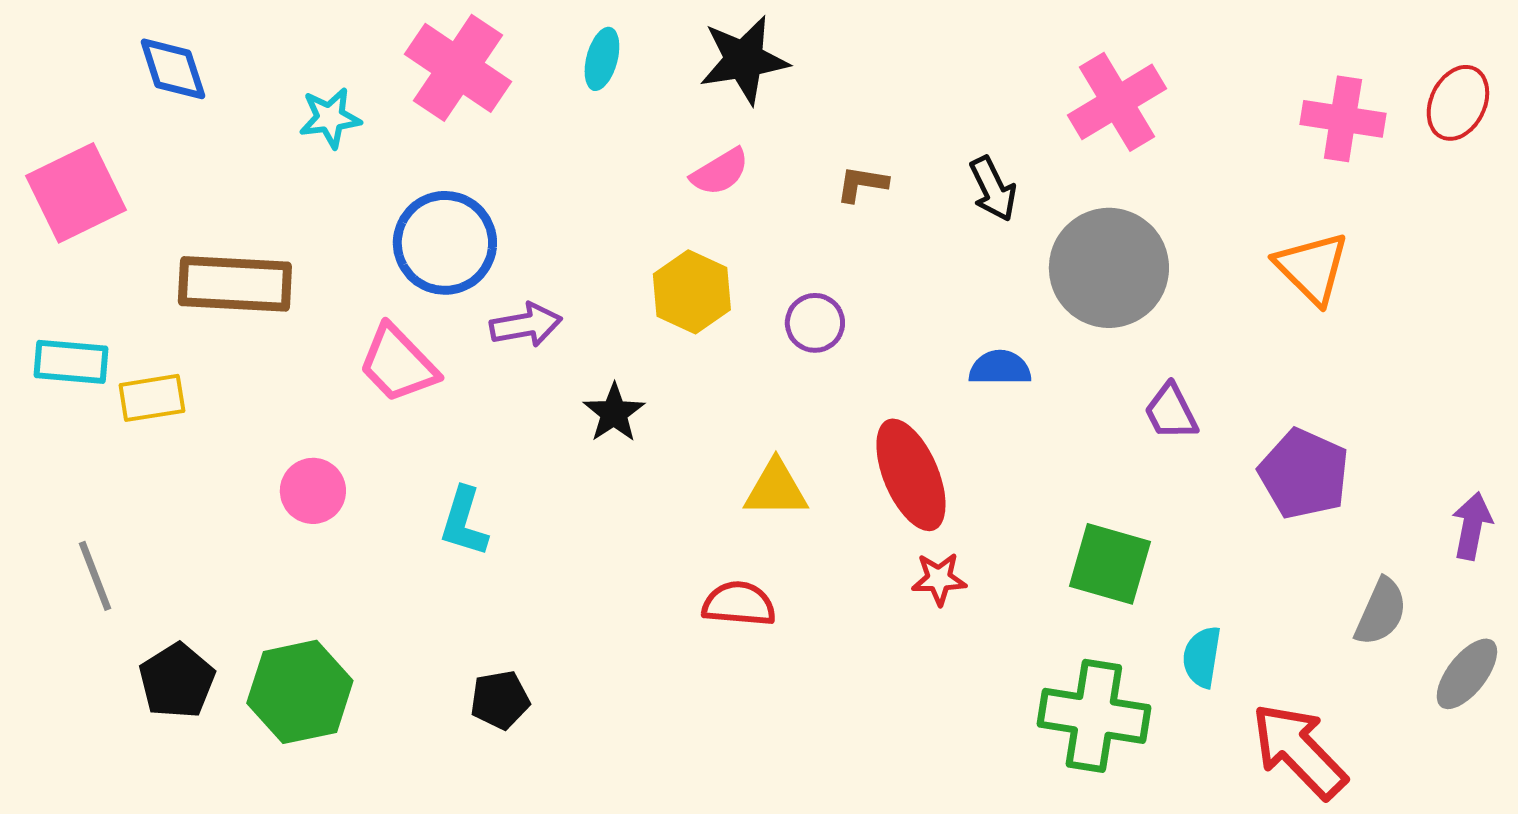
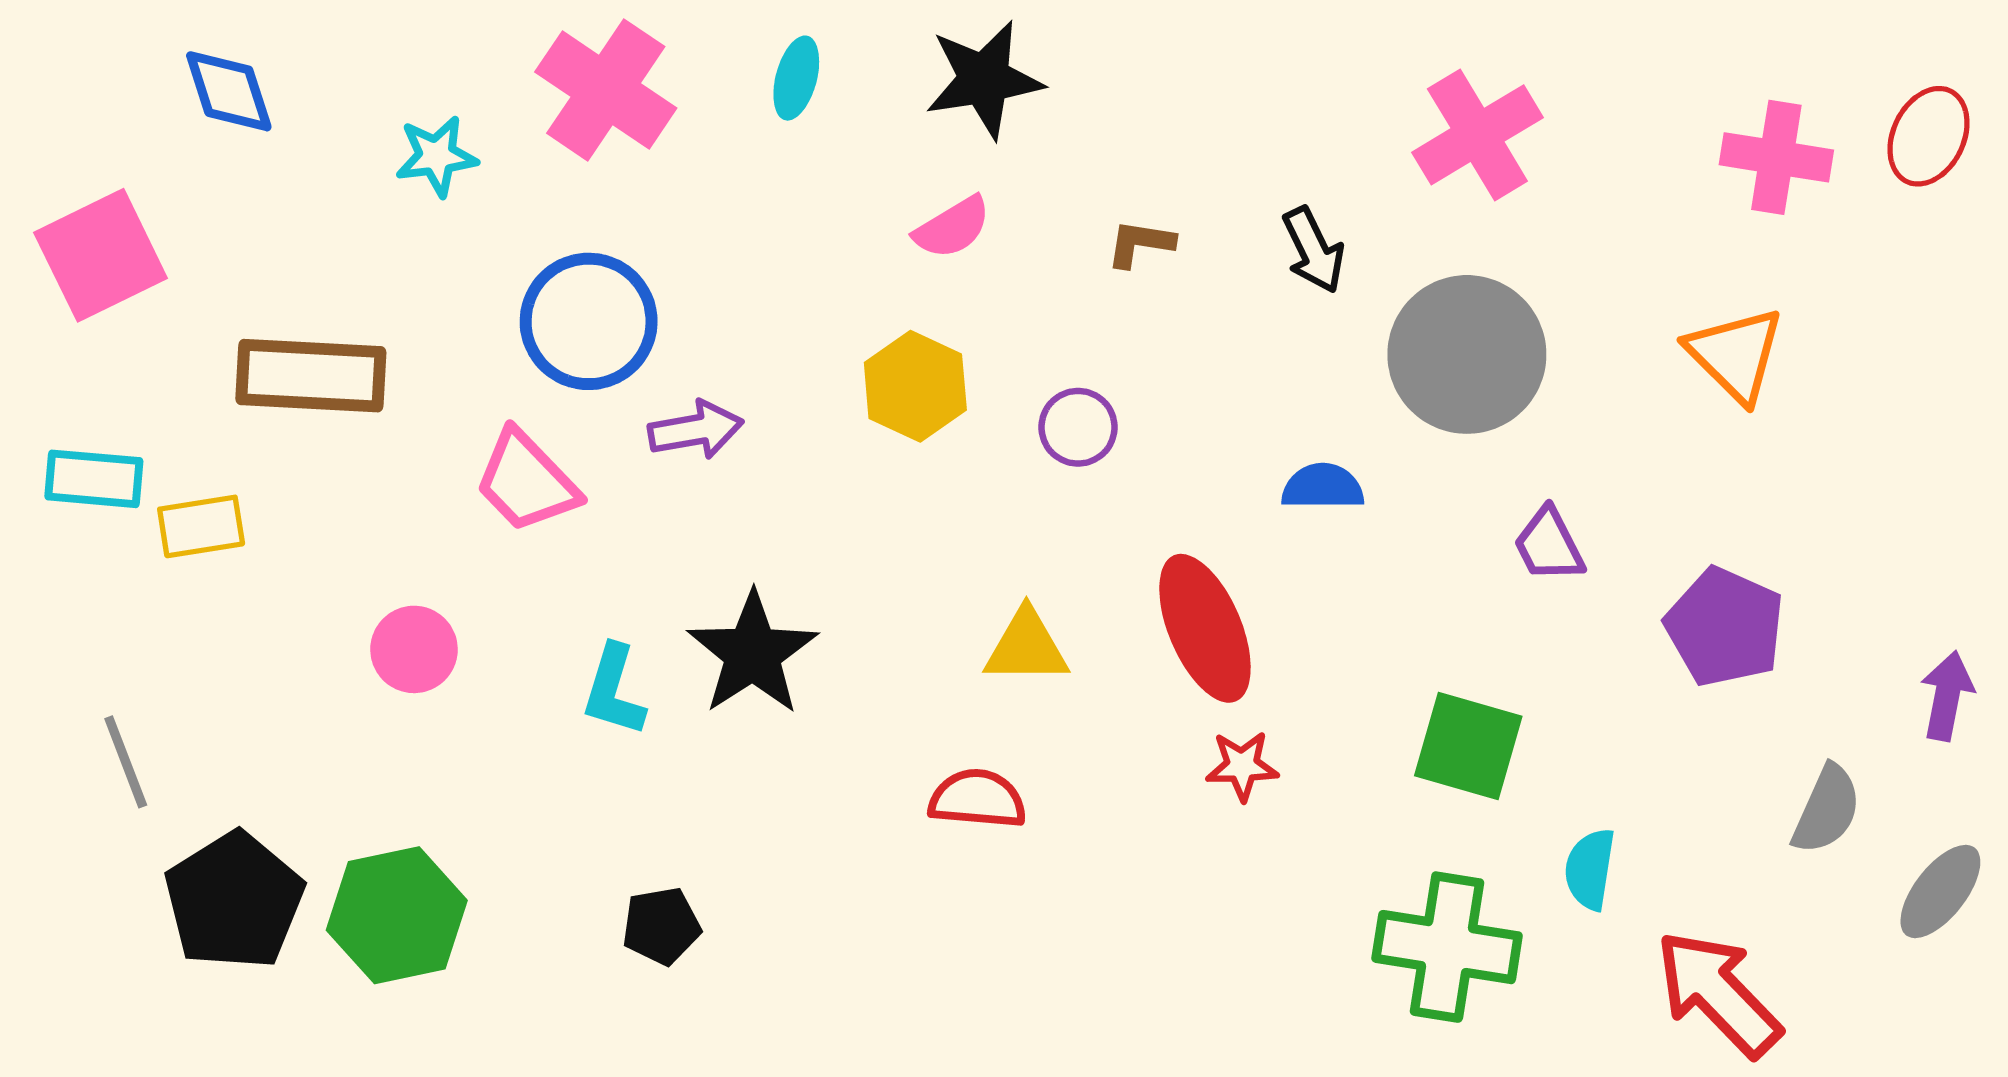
black star: (614, 413) -> (753, 653), moved, size x1.6
black pentagon: (177, 681) -> (234, 901), size x1.4

